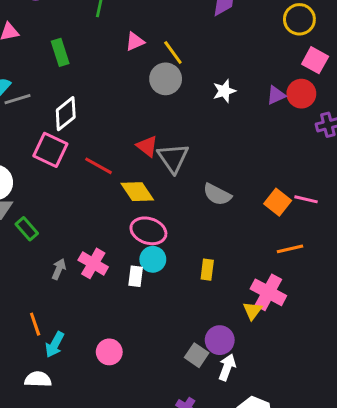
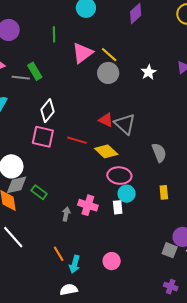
pink triangle: (135, 42) -> (82, 53), size x1.6
gray line: (18, 99) -> (21, 78), moved, turned 36
gray semicircle: (217, 194) -> (159, 153), moved, turned -126

